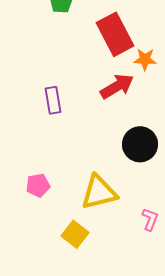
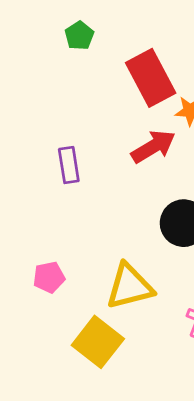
yellow square: (75, 234) -> (98, 342), size x1.4

